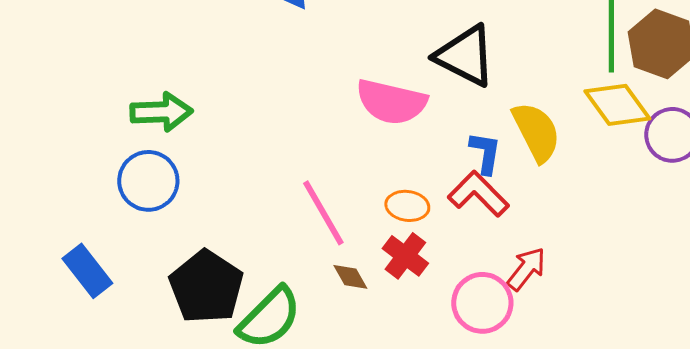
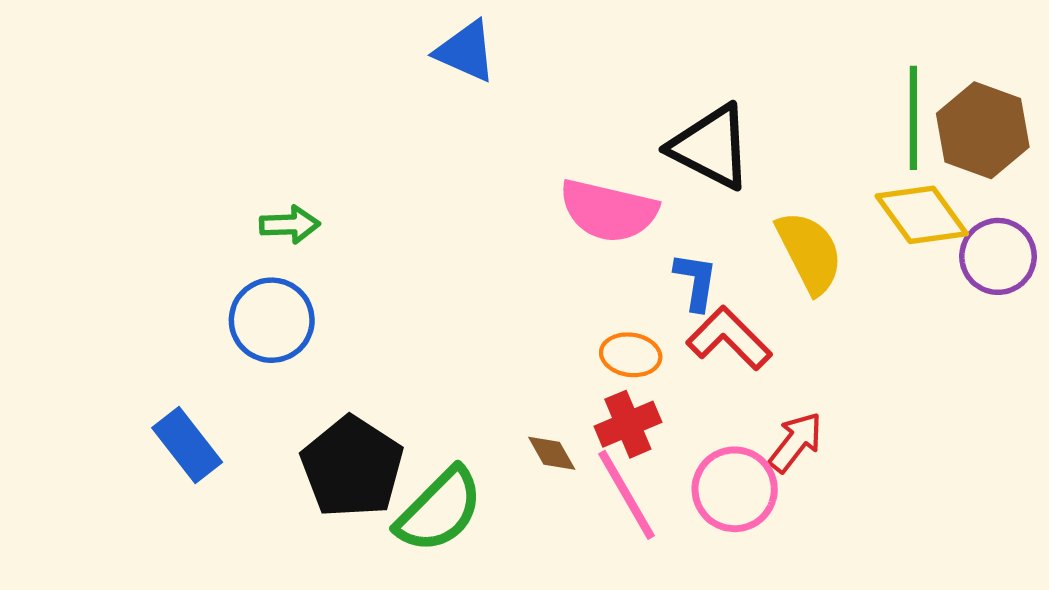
green arrow: (161, 112) -> (290, 225), size x0.7
blue L-shape: (485, 153) -> (696, 281), moved
pink line: (323, 213) -> (627, 495), moved
red cross: (405, 256) -> (628, 424), turned 30

